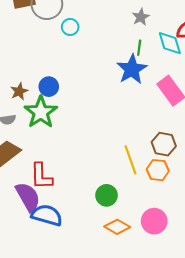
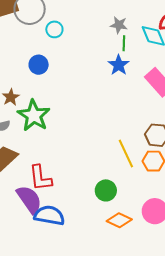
gray star: (141, 17) -> (119, 25), moved, turned -30
blue star: (132, 69) -> (119, 65), size x0.7
blue circle: (49, 87) -> (39, 65), moved

